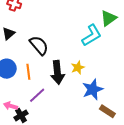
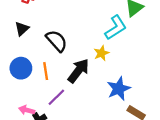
yellow star: (78, 68) -> (101, 53), moved
black arrow: (57, 72) -> (78, 71), turned -135

